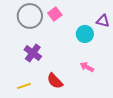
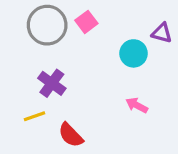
red semicircle: (55, 81) -> (71, 135), moved
yellow line: (24, 86) -> (35, 116), moved

